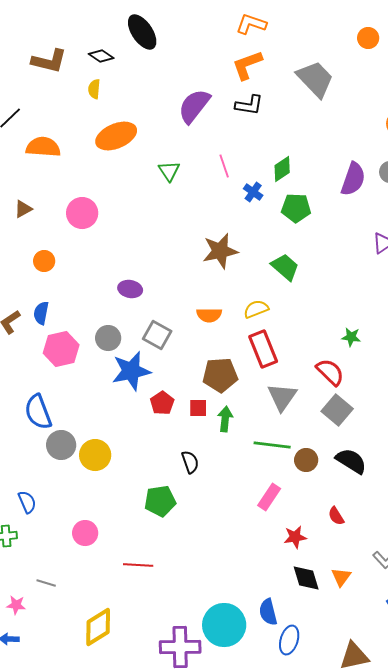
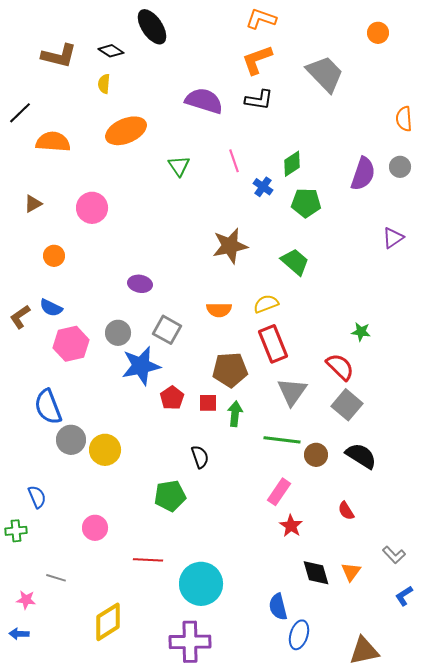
purple semicircle: (194, 106) -> (204, 101), turned 69
blue semicircle: (41, 313) -> (51, 308), turned -75
red star: (295, 537) -> (291, 526), moved, turned -30
cyan circle: (224, 625) -> (201, 584), moved

